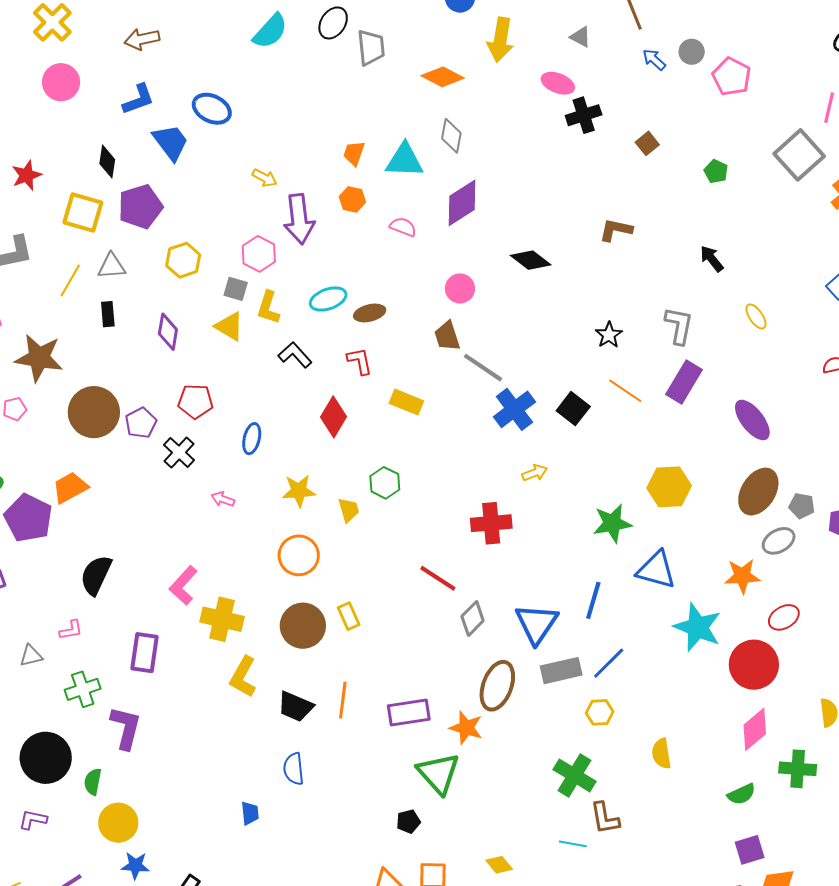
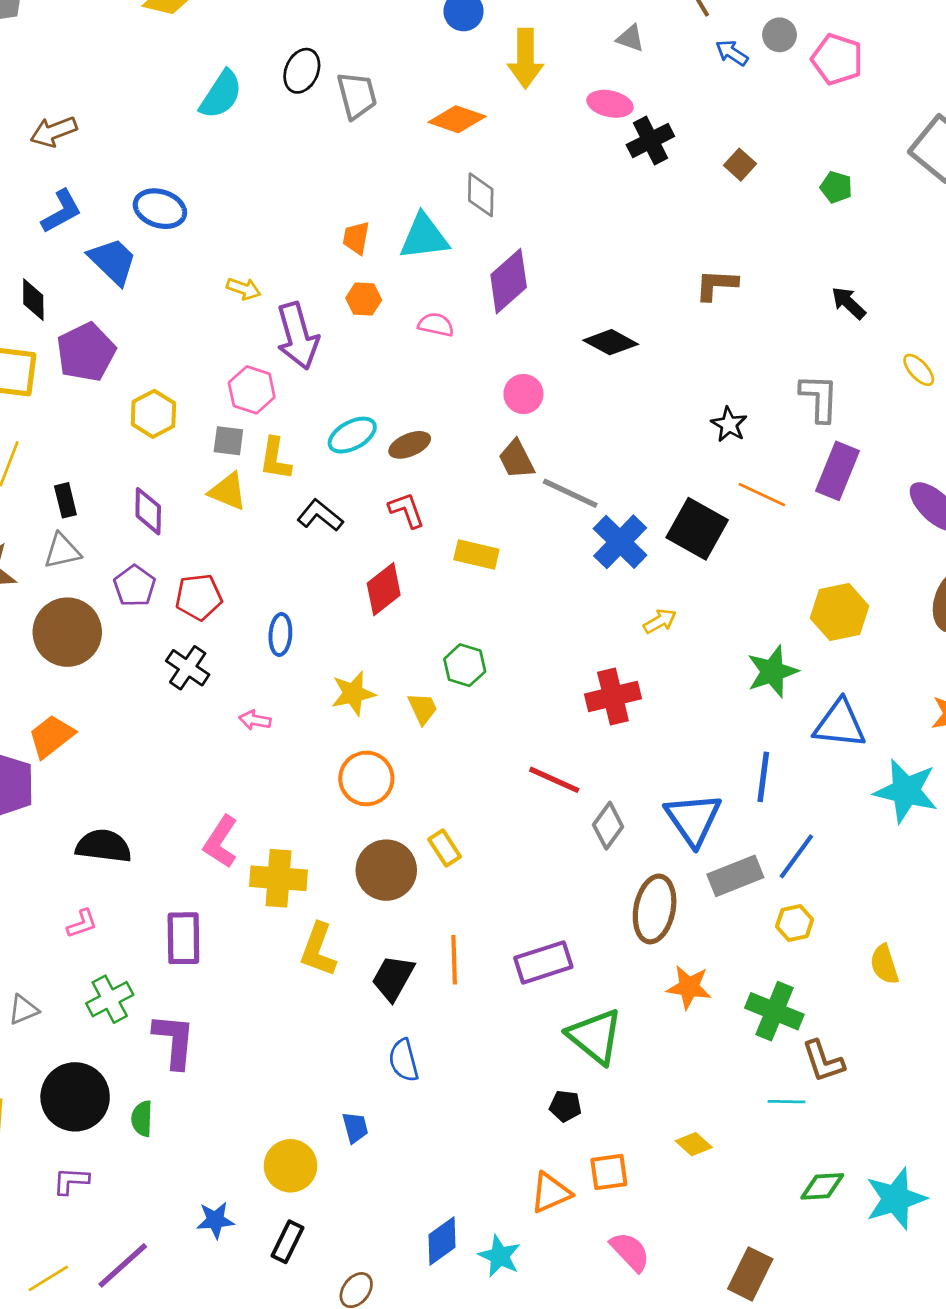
gray triangle: (112, 266) -> (62, 551), moved
black square: (573, 409) -> (697, 529), size x1.4
red diamond: (334, 417) -> (384, 589), turned 30
purple pentagon: (141, 423) -> (135, 586), moved
black semicircle: (96, 575) -> (104, 846), turned 81
gray triangle: (31, 656) -> (23, 1010), moved
black trapezoid: (295, 706) -> (393, 978), turned 105
orange star: (466, 728) -> (689, 987), moved
black pentagon: (408, 822) -> (565, 1106), turned 30
yellow circle: (118, 823) -> (290, 1166), moved

